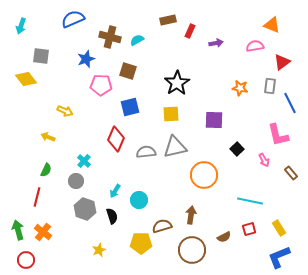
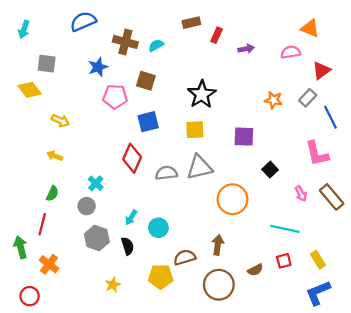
gray rectangle: (270, 86) -> (308, 98), turned 35
yellow arrow: (65, 111) -> (60, 121), moved
pink arrow: (264, 160) -> (301, 194), moved
brown rectangle: (291, 173) -> (332, 197), size x1.6
green arrow: (18, 230) -> (20, 247), moved

